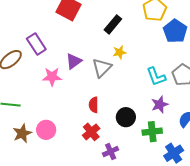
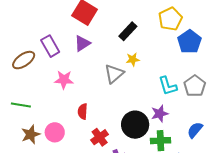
purple triangle: (74, 61) -> (82, 43), moved
purple star: (160, 104) -> (160, 114), moved
red semicircle: (94, 105) -> (83, 111), moved
black circle: (126, 117) -> (135, 125), size x1.4

